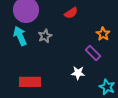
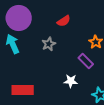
gray star: (45, 36) -> (49, 44), moved

